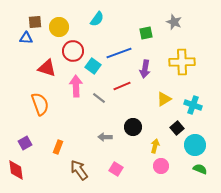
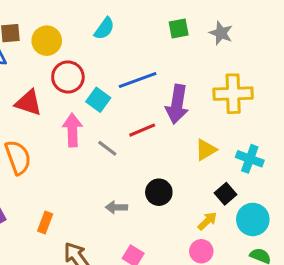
green square: (146, 33) -> (179, 29), moved
purple arrow: (145, 69) -> (177, 104), size x1.4
yellow arrow: (155, 146) -> (207, 221), moved, turned 32

